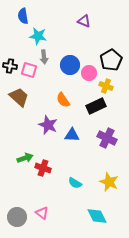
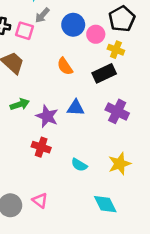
gray arrow: (44, 57) -> (42, 15), turned 48
purple star: (48, 125) -> (47, 116), moved
green arrow: (25, 158) -> (20, 104), moved
yellow star: (109, 182) -> (120, 164), turned 30

